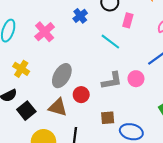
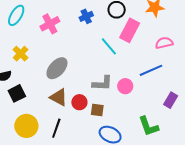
pink rectangle: (128, 20) -> (130, 30), size x1.6
red circle: (81, 95) -> (79, 102), moved
brown triangle: (58, 107) -> (59, 97), moved
brown square: (108, 118) -> (97, 110), moved

